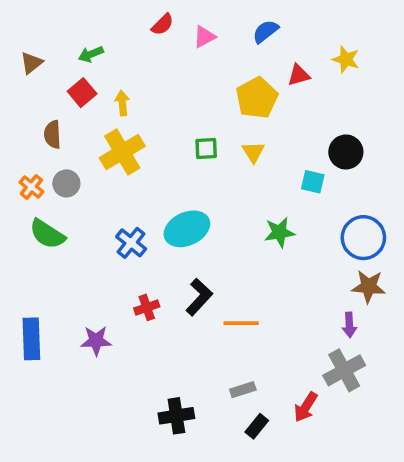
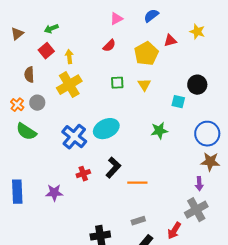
red semicircle: (162, 24) -> (109, 46), moved
blue cross: (131, 243) -> (74, 137), size x1.4

